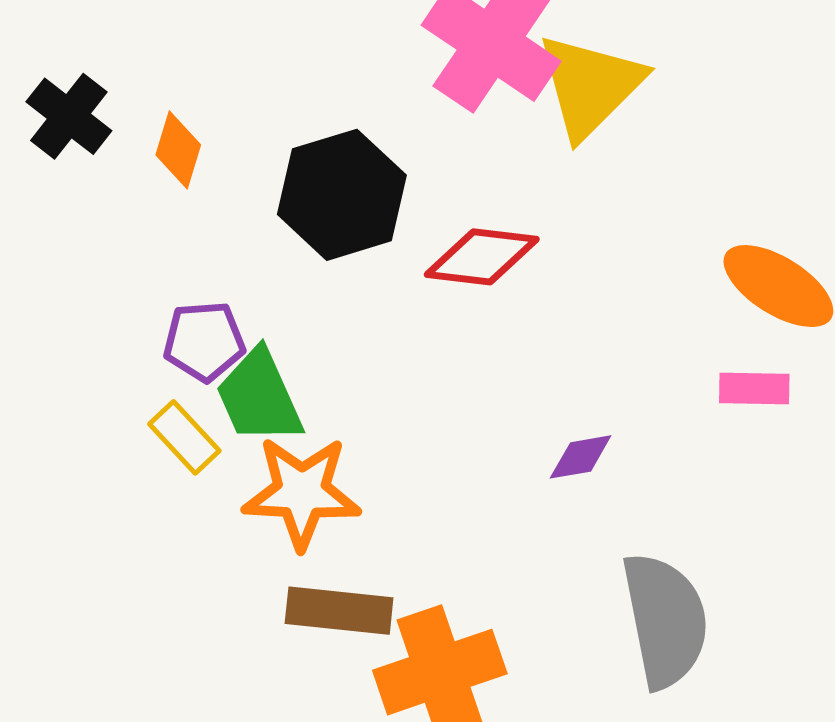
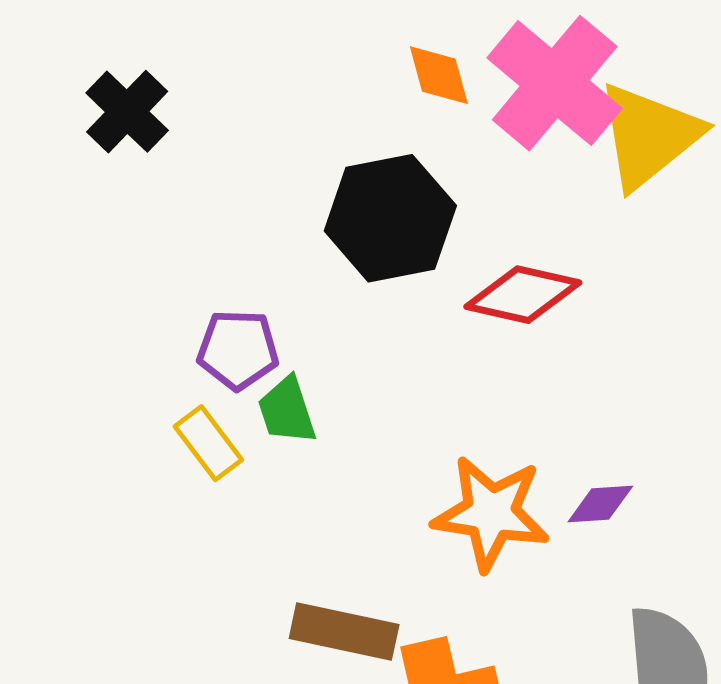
orange diamond: (178, 150) -> (439, 75), moved, turned -38
green trapezoid: (259, 397) -> (287, 410), size x0.7
orange star: (302, 492) -> (491, 513), moved

